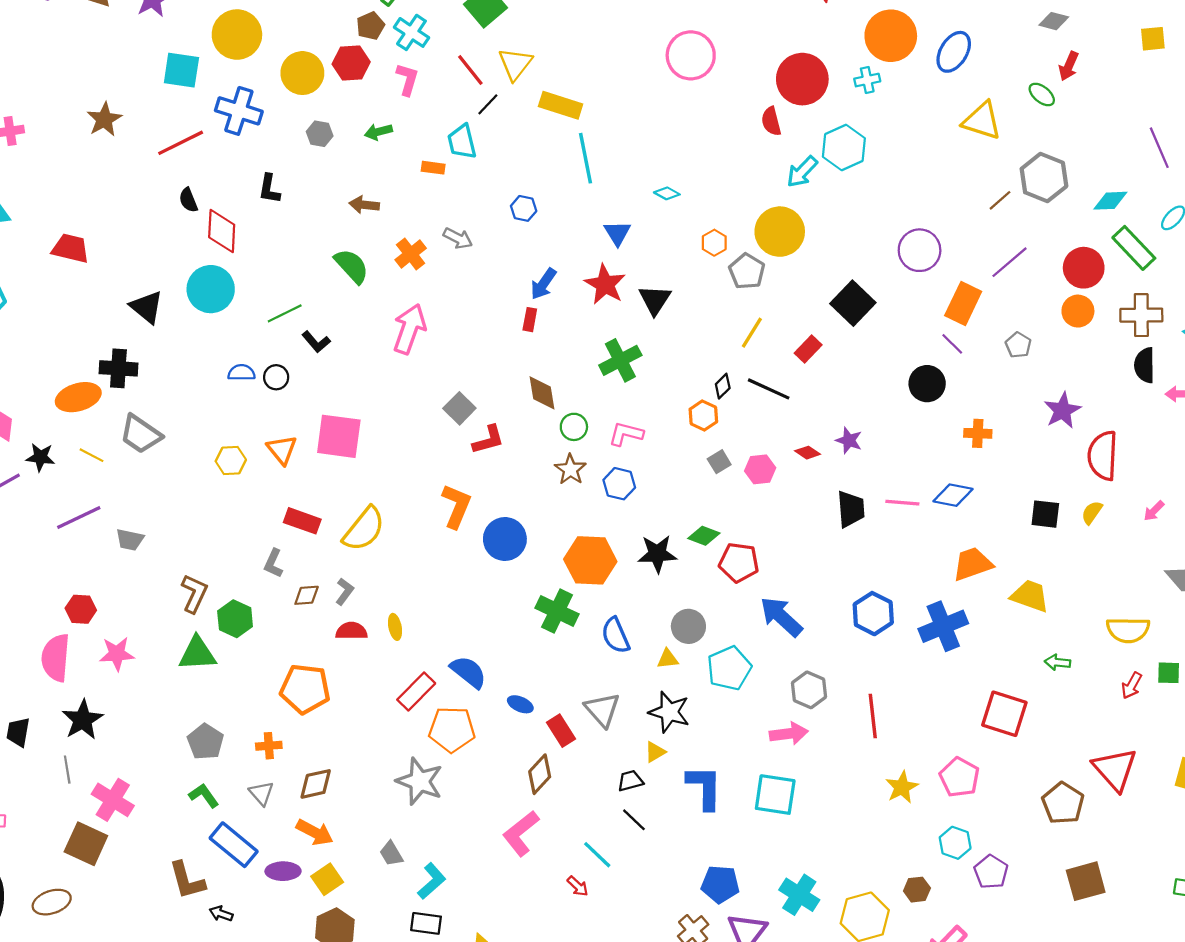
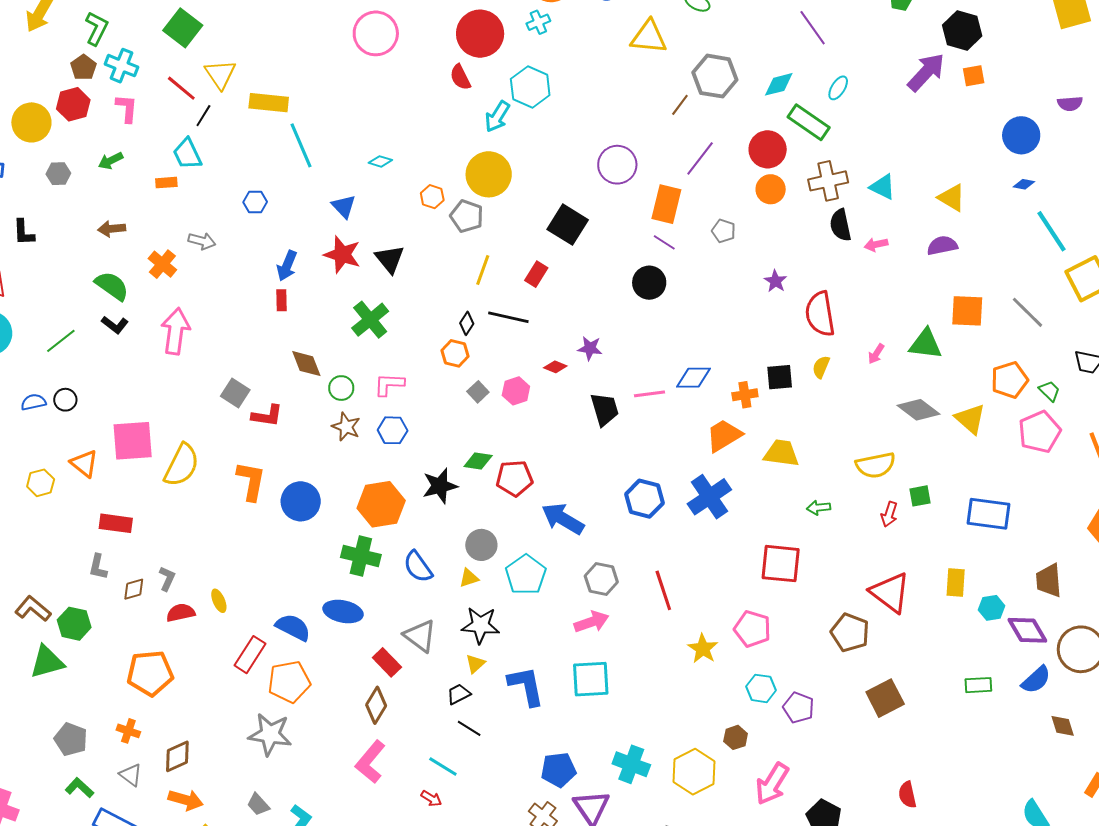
black L-shape: (316, 342) -> (115, 325), moved
purple star: (1062, 410) -> (775, 281), size x0.7
orange cross: (978, 433) -> (745, 395), moved
red L-shape: (488, 440) -> (267, 416), turned 36
yellow semicircle: (364, 529) -> (182, 465), moved
brown L-shape: (194, 594) -> (33, 609), turned -63
blue ellipse: (520, 704) -> (343, 612), moved, size x1.6
orange cross: (269, 746) -> (128, 731), turned 35

